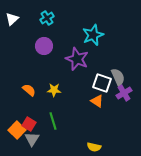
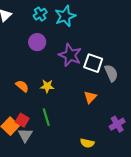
cyan star: (93, 35) -> (65, 16), moved
white square: (102, 83) -> (93, 63), moved
purple cross: (124, 93) -> (117, 124), moved
orange triangle: (97, 101) -> (90, 97), turned 40

